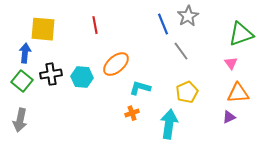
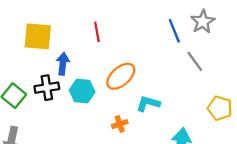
blue arrow: (25, 53) -> (63, 64), moved
yellow pentagon: (187, 92) -> (220, 108), moved, turned -30
orange cross: (132, 113) -> (120, 124), moved

